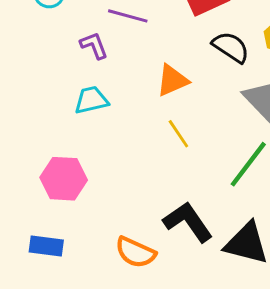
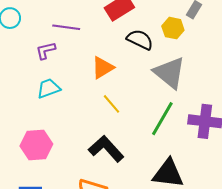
purple L-shape: (94, 45) -> (46, 51), turned -75
black L-shape: (188, 222) -> (106, 149), moved

